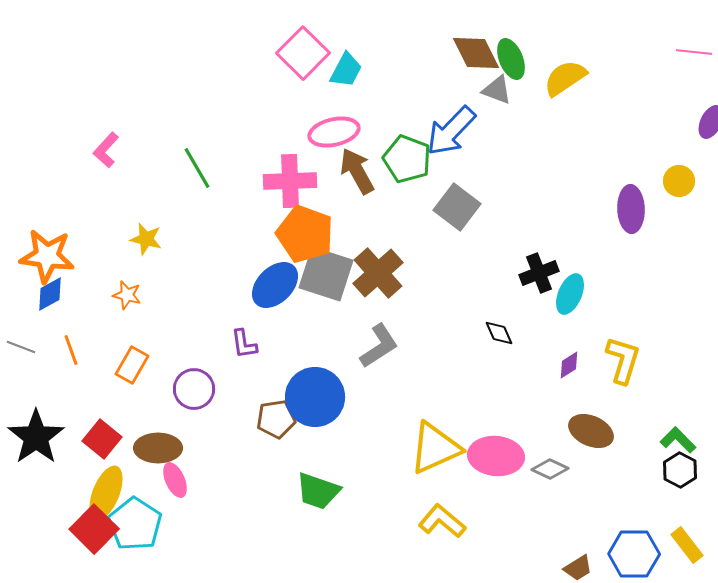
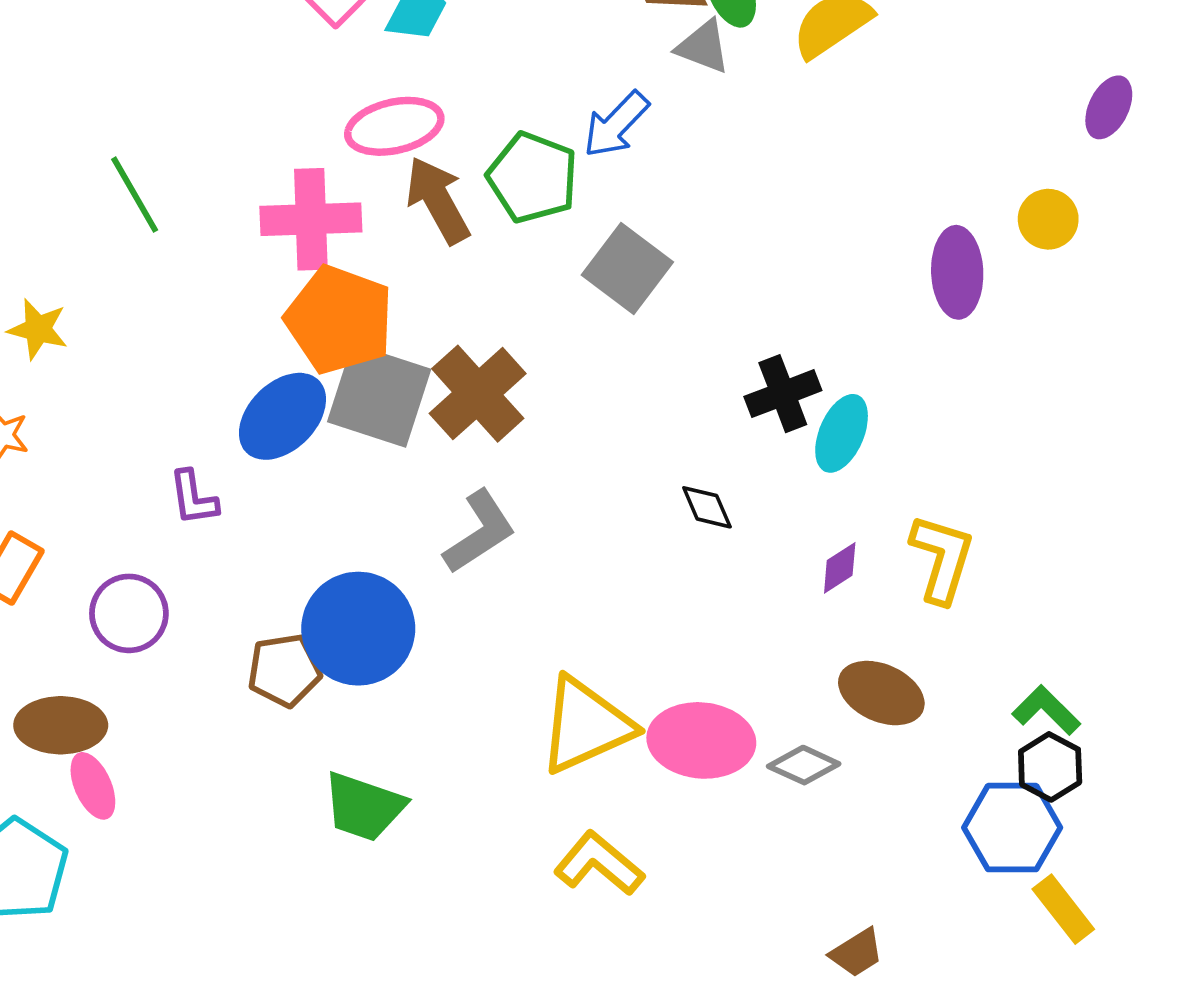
blue arrow: (451, 131) -> (616, 124), size x0.7
purple L-shape: (244, 344) -> (193, 498), moved
blue hexagon: (634, 554) -> (1012, 828), moved

